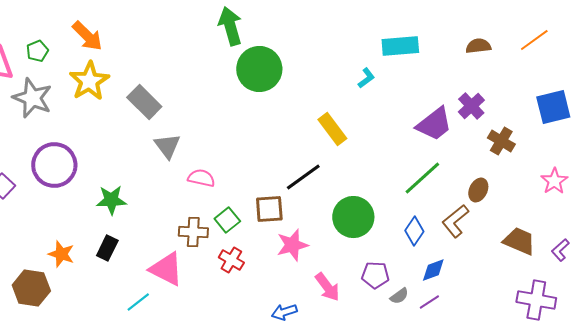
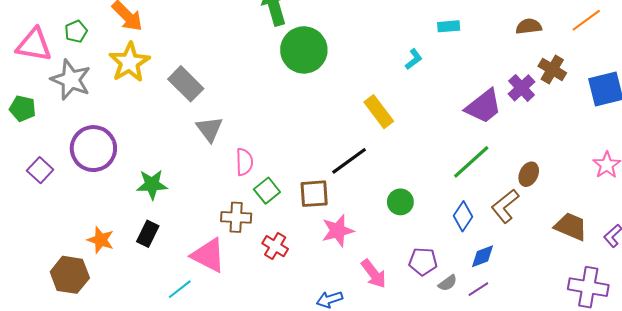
cyan rectangle: (400, 46) -> (449, 26), size x0.6
brown cross: (501, 141) -> (552, 69), moved
pink semicircle: (201, 178) -> (244, 162), turned 76
green circle: (353, 217) -> (400, 202), size x0.6
green square: (227, 220) -> (267, 191), moved

